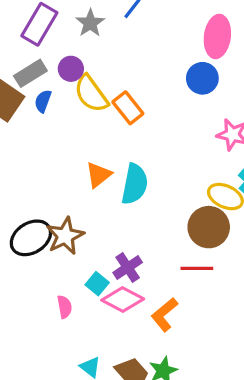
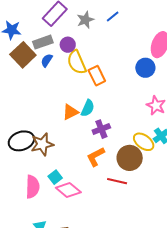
cyan semicircle: (135, 184) -> (88, 108), moved, size x0.7
purple cross: (128, 267) -> (101, 129), moved
pink semicircle: (65, 307) -> (32, 187), size x1.6
orange L-shape: (164, 315) -> (96, 157), moved

